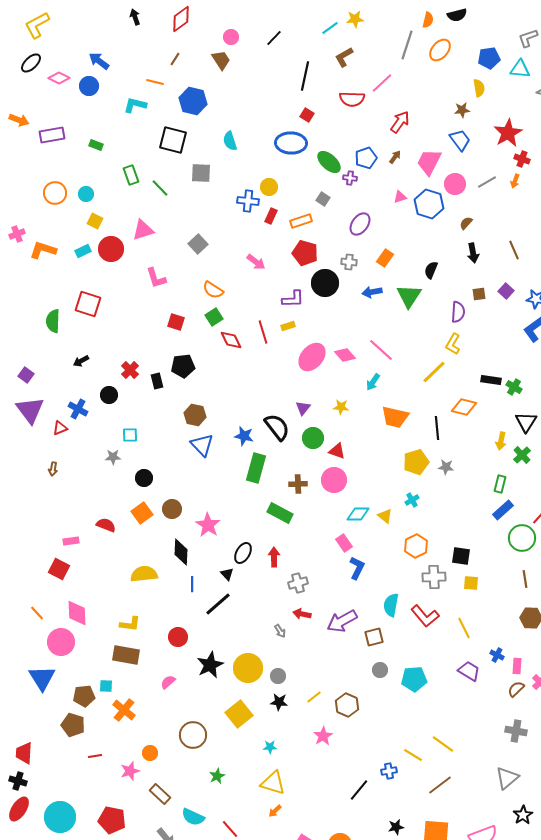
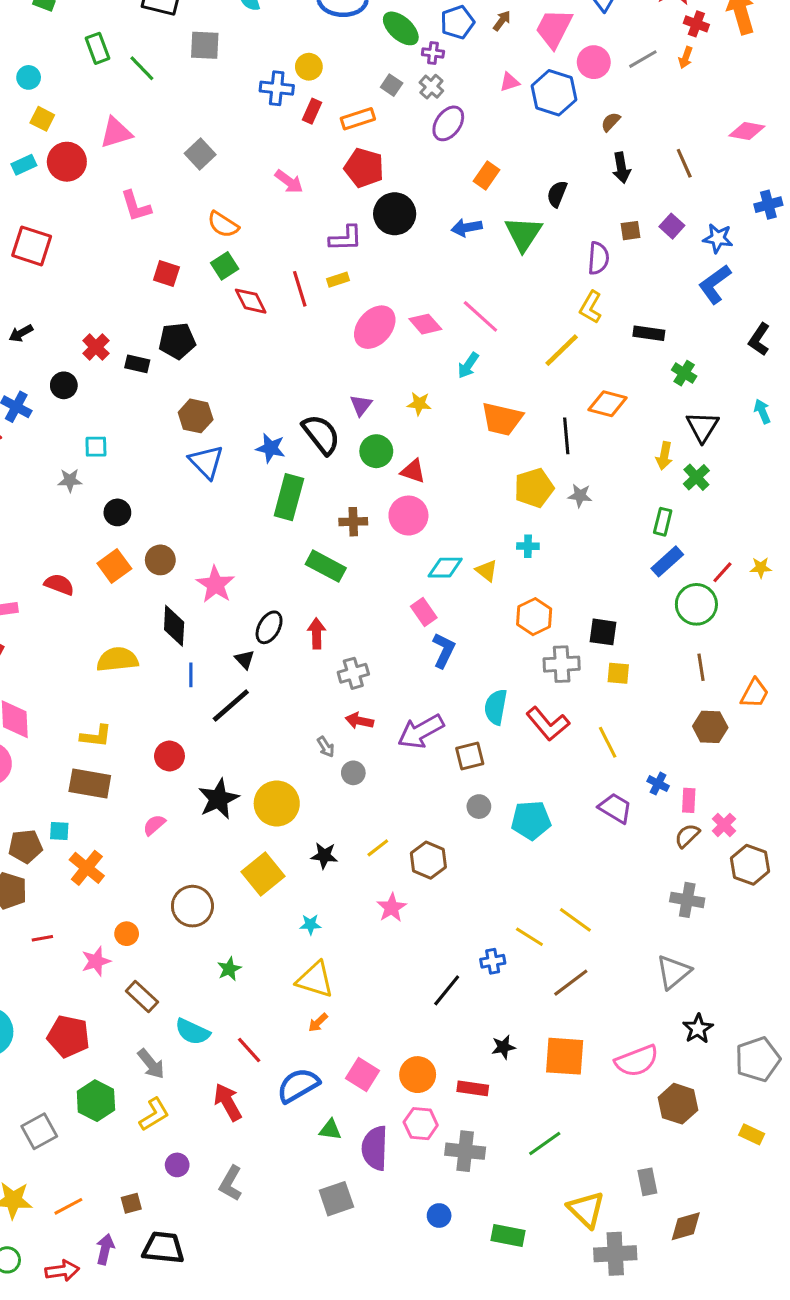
gray cross: (349, 262) -> (431, 87), moved, turned 35
black rectangle: (491, 380) -> (649, 333), moved
black rectangle: (157, 381) -> (137, 364), turned -63
cyan cross: (412, 500) -> (528, 546), turned 32
gray circle: (278, 676) -> (353, 773), moved

